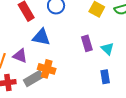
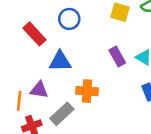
orange cross: (47, 69) -> (87, 91), moved

